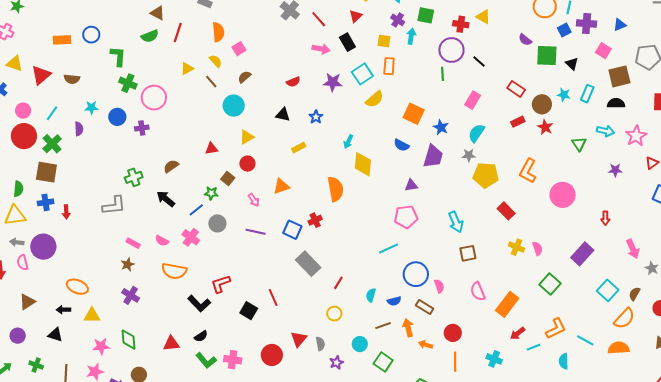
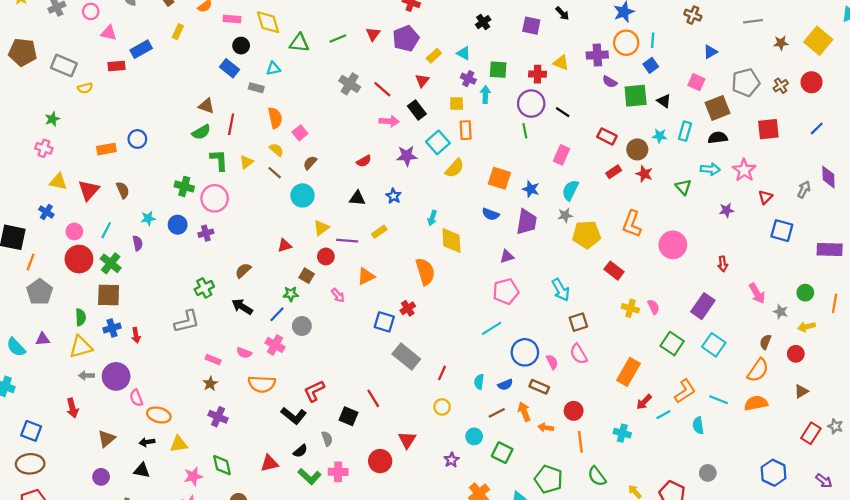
purple cross: (587, 23) -> (597, 55), moved
green L-shape: (118, 56) -> (219, 160), moved
brown semicircle: (72, 79) -> (123, 190), turned -112
purple line: (256, 232) -> (347, 241), moved
pink semicircle: (23, 262) -> (136, 398), moved
cyan square: (608, 290) -> (714, 345), moved
pink semicircle: (478, 291) -> (579, 354), moved
gray semicircle: (320, 344) -> (327, 439), moved

